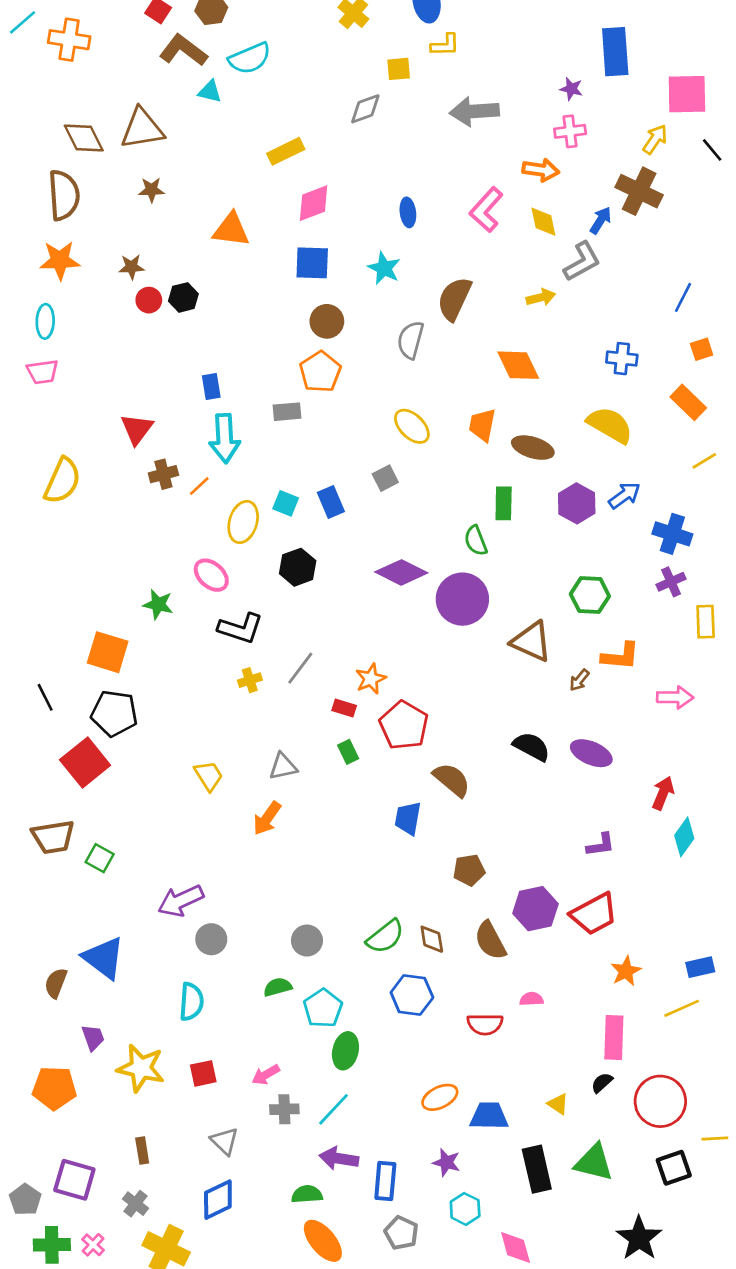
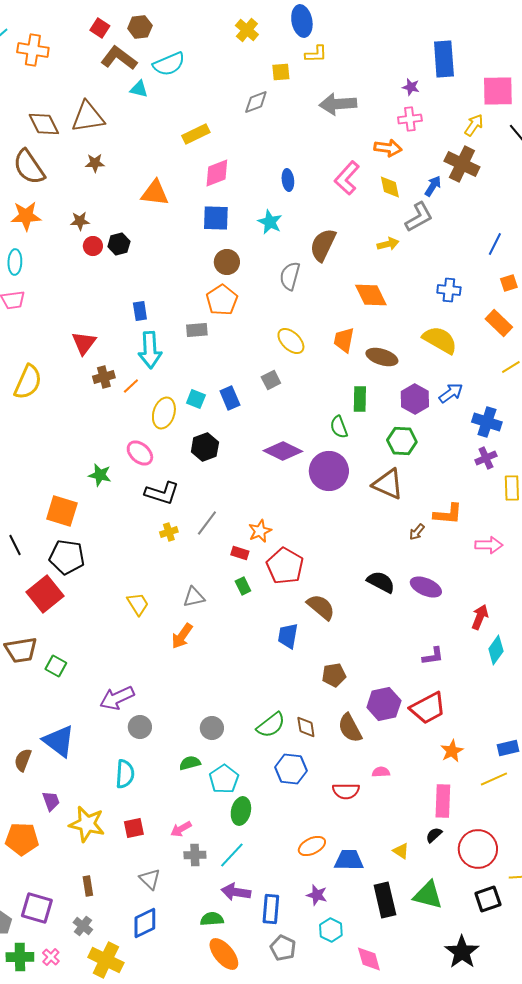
brown semicircle: (64, 195) -> (29, 167), turned 150
green hexagon: (590, 595) -> (402, 441), moved
brown triangle: (531, 642) -> (388, 484), moved

